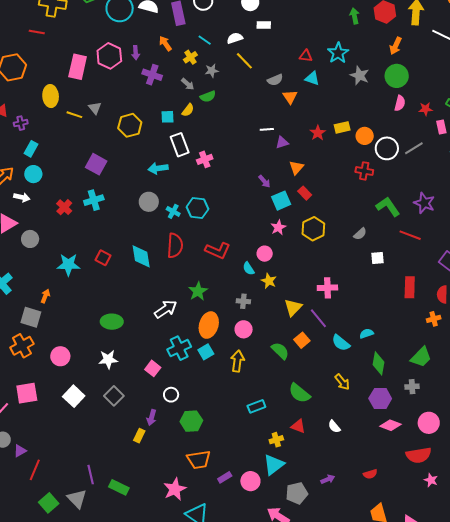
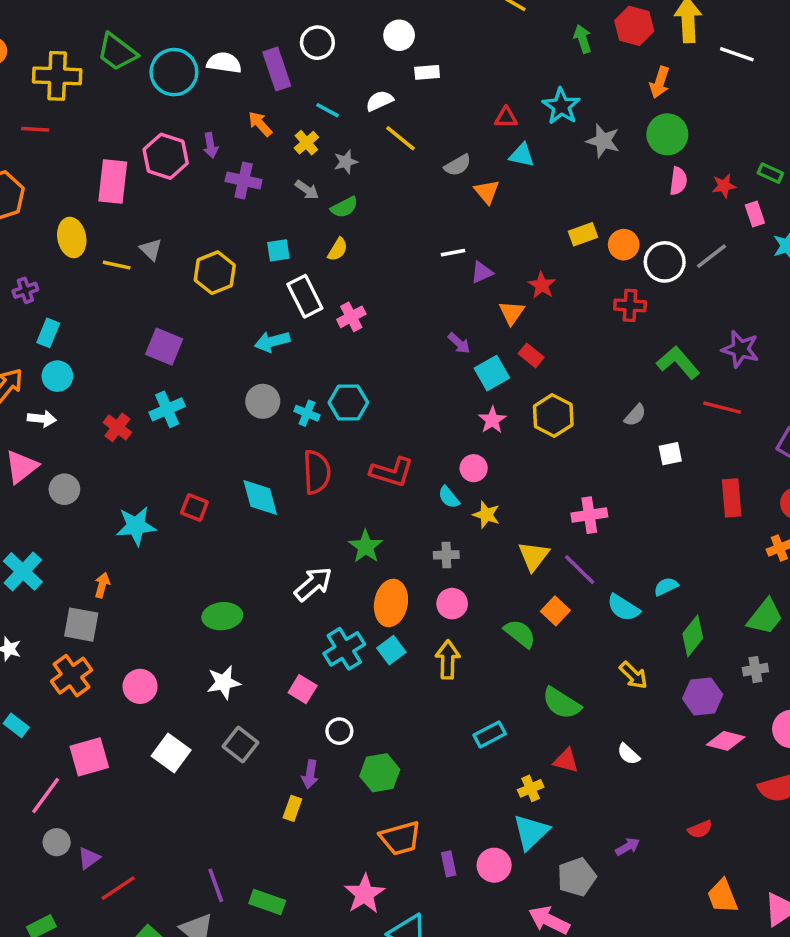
yellow semicircle: (188, 110) -> (338, 249), moved
red star: (318, 133) -> (542, 285), moved
green diamond: (379, 363) -> (693, 636), turned 35
red line: (35, 470) -> (118, 888), turned 40
purple rectangle: (225, 477) -> (449, 864), turned -64

